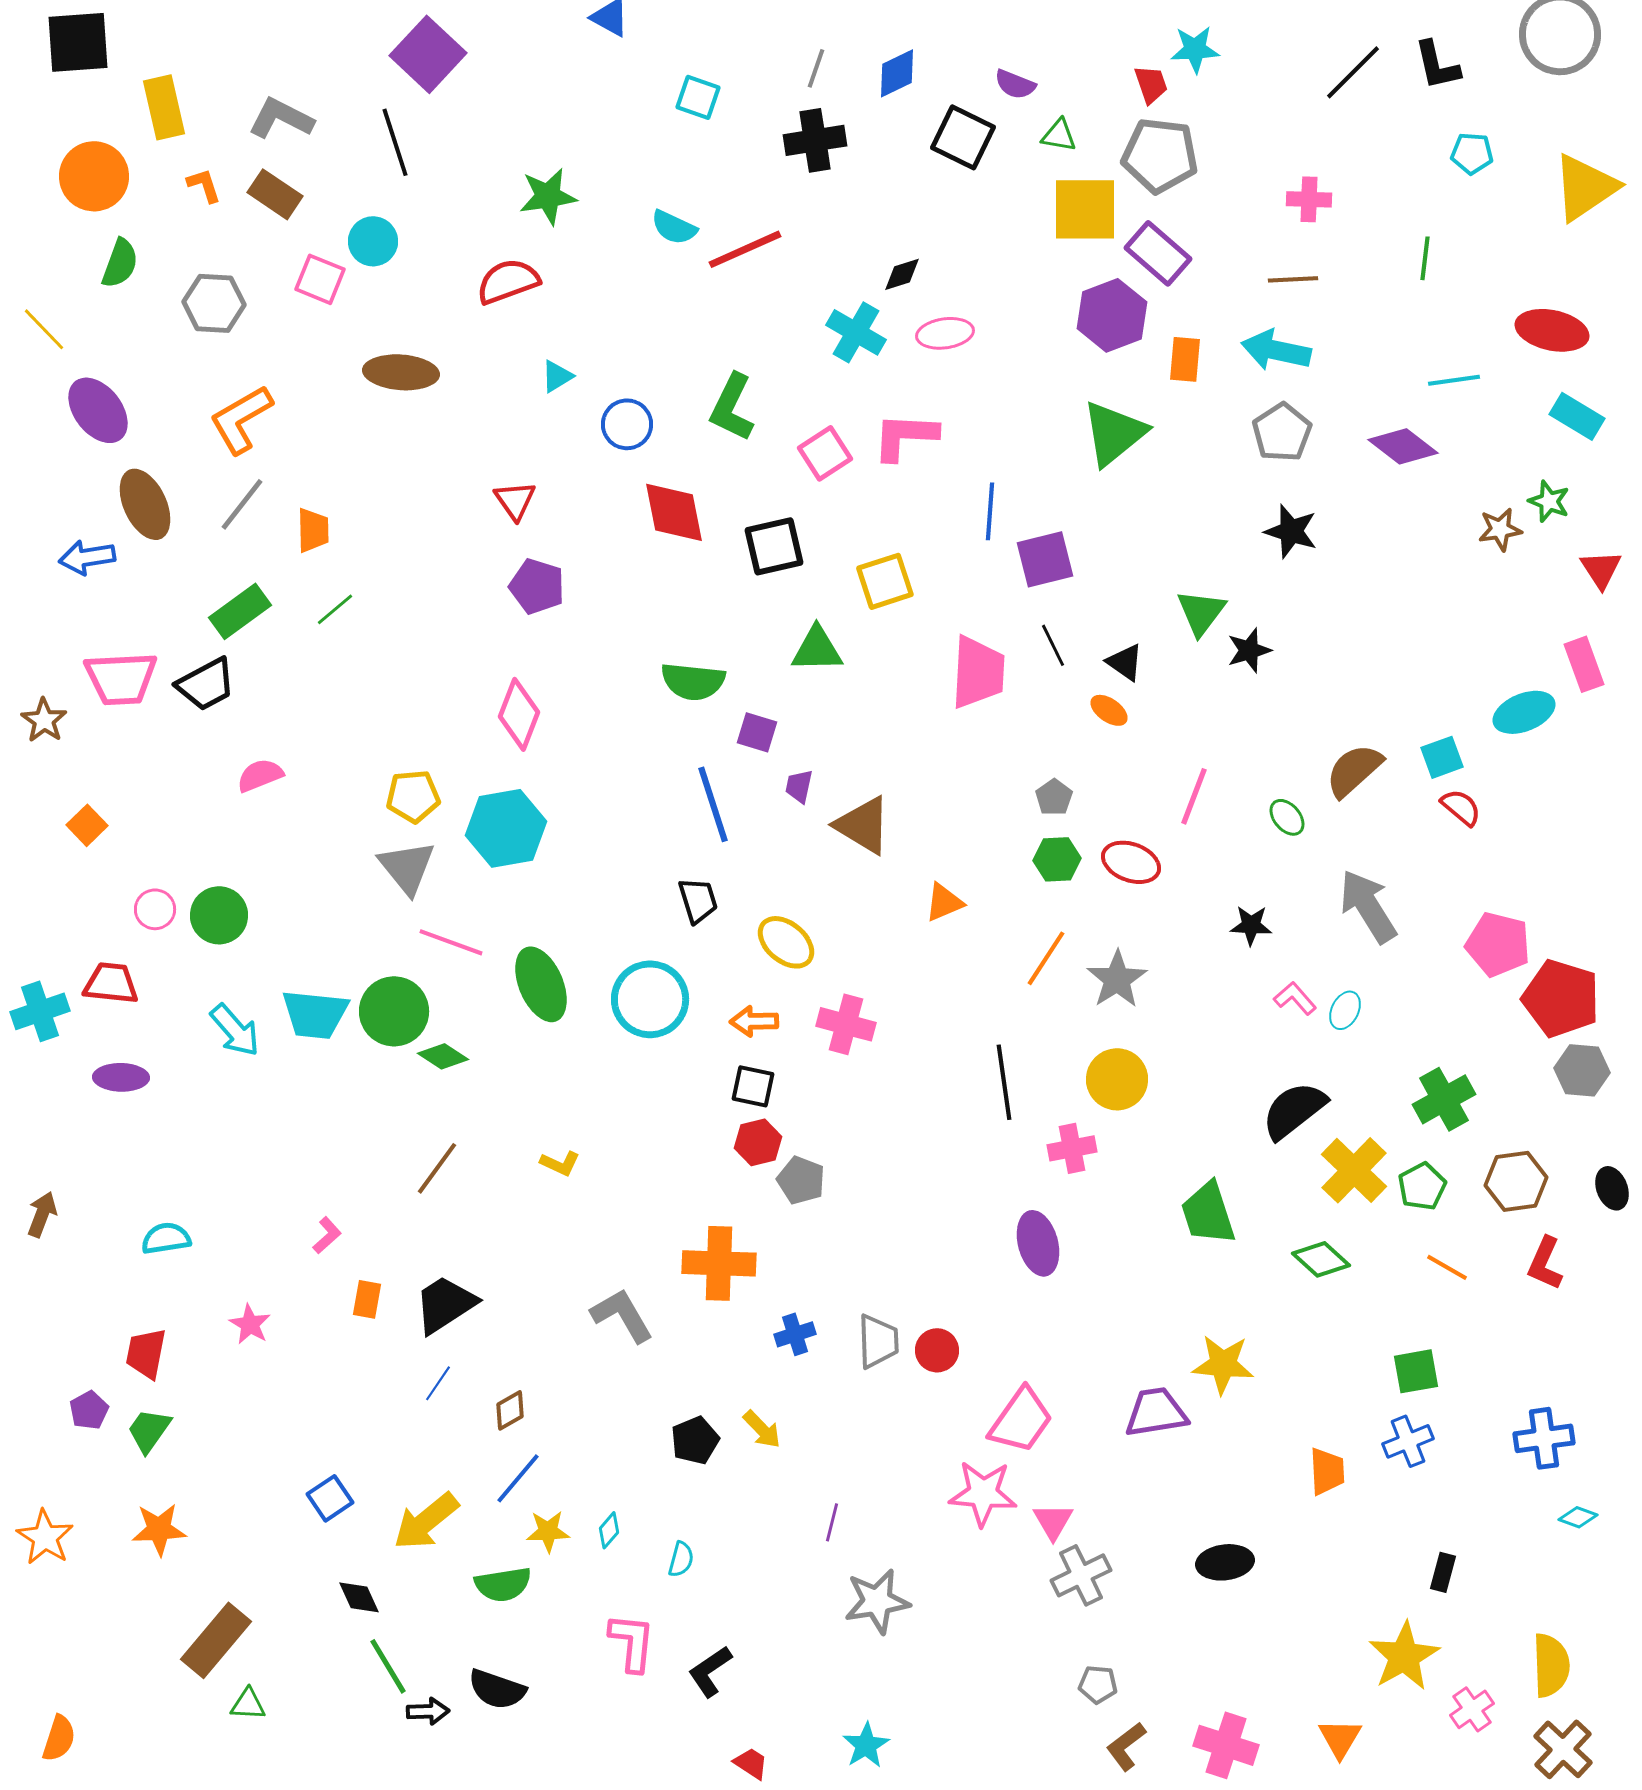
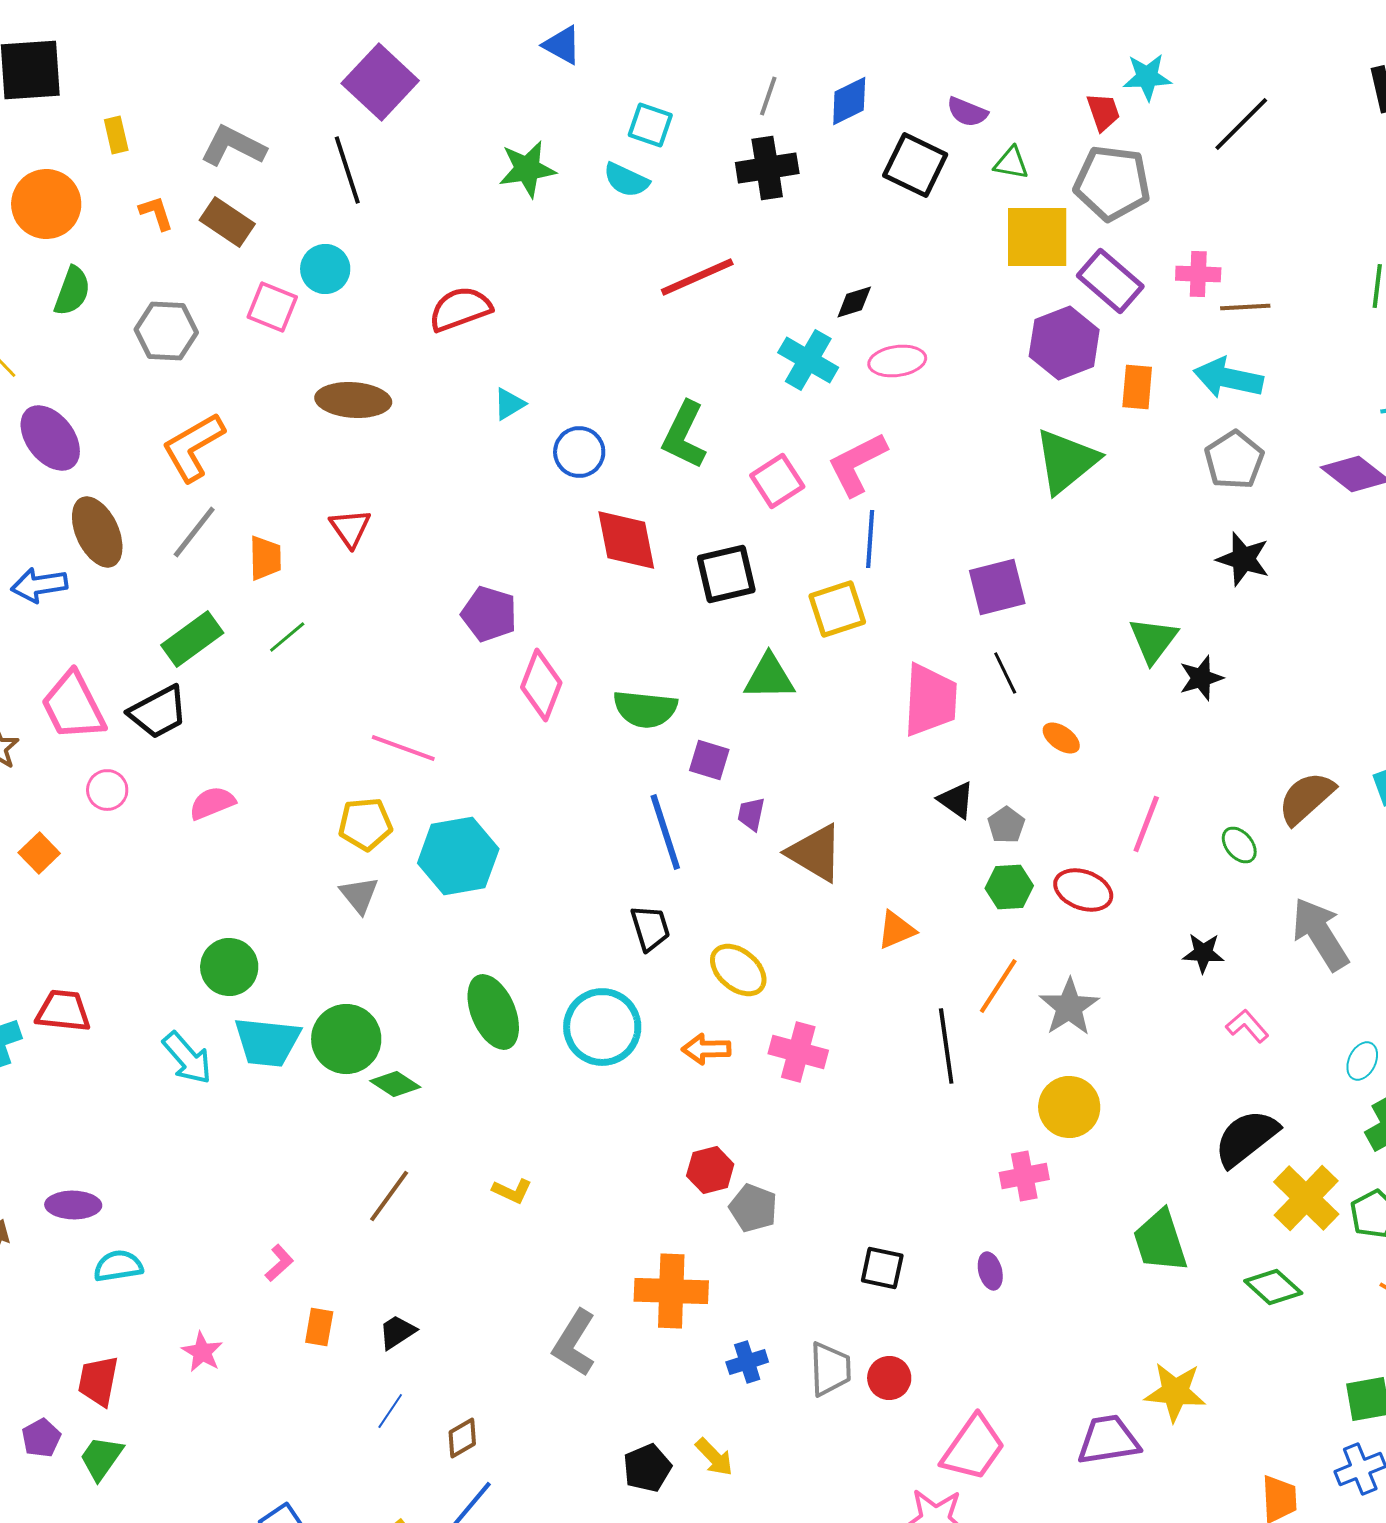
black line: (1353, 72) -> (1241, 124), moved
yellow rectangle: (164, 107) -> (116, 135), size x0.6
green star: (548, 196) -> (527, 169), moved
pink cross: (1309, 199) -> (1198, 274), moved
cyan semicircle: (674, 227) -> (626, 180), moved
pink L-shape: (905, 436) -> (857, 464), turned -30
red triangle: (515, 500) -> (350, 528), moved
blue line: (990, 511) -> (870, 539), moved
black triangle: (1125, 662) -> (956, 800), moved
pink trapezoid: (121, 678) -> (73, 706), turned 66
pink diamond: (519, 714) -> (541, 685), moved
gray triangle: (407, 867) -> (359, 895), size x0.7
pink circle: (155, 909) -> (107, 790), moved
green circle: (219, 915) -> (229, 967), moved
pink line: (451, 942) -> (403, 748), moved
cyan ellipse: (1345, 1010) -> (1362, 1061), moved
purple ellipse: (121, 1077) -> (73, 1205), moved
black line: (1004, 1082) -> (946, 1046), moved
black square: (753, 1086) -> (882, 1268), moved
purple ellipse: (1038, 1243) -> (990, 1271), size x0.6
black trapezoid: (445, 1304) -> (397, 1332), size x0.6
gray L-shape: (622, 1315) -> (574, 1343), turned -118

